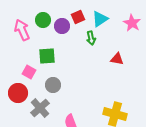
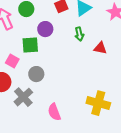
purple circle: (62, 26) -> (45, 29), moved
green arrow: (91, 38) -> (79, 34), moved

